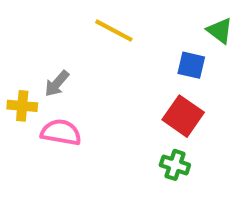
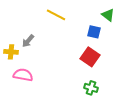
pink semicircle: (61, 132) -> (23, 75), moved
green cross: (175, 165) -> (91, 88), moved

